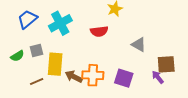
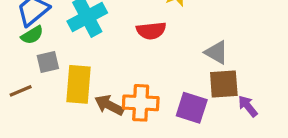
green semicircle: (17, 56) -> (32, 35), moved
brown square: (166, 64) -> (224, 84), moved
brown line: (37, 82) -> (21, 91), moved

